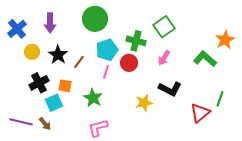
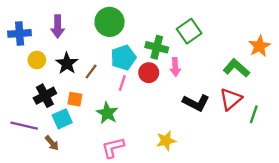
blue cross: (17, 29) -> (20, 33), turned 36
pink arrow: (164, 58) -> (175, 67), moved, turned -35
yellow star: (144, 103) -> (166, 141), moved
red triangle: (200, 113) -> (231, 99), moved
purple line: (21, 122) -> (24, 126), moved

